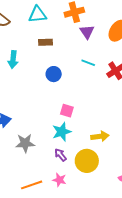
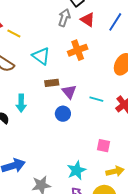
cyan triangle: (37, 15) -> (41, 56), turned 48
purple triangle: (87, 32) -> (69, 92), moved
pink square: (67, 111) -> (104, 146), moved

